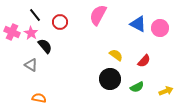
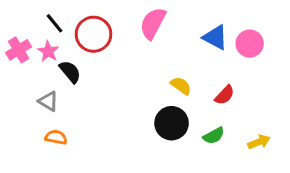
red circle: (60, 22) -> (93, 34), size x1.5
pink cross: (12, 32) -> (19, 50), turned 35
orange semicircle: (39, 98) -> (56, 137), moved

